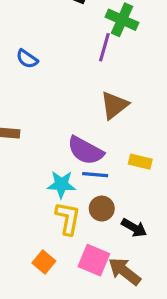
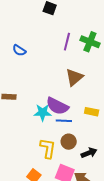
green cross: (122, 20) -> (90, 42), moved
cyan star: (61, 184) -> (43, 113), moved
black arrow: (134, 228) -> (89, 153), turned -49

